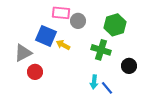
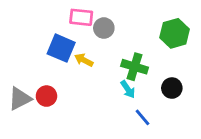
green hexagon: (115, 25) -> (175, 33), moved
gray triangle: (23, 53) -> (20, 99), moved
cyan arrow: (94, 82) -> (128, 89), moved, turned -40

